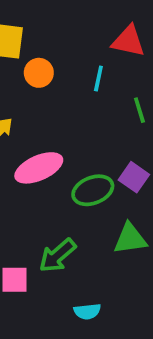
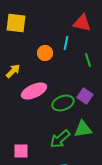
orange circle: (39, 73) -> (45, 53), moved
green arrow: (57, 256) -> (60, 139), moved

